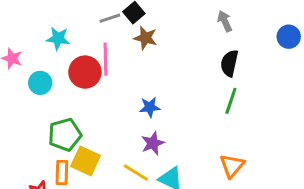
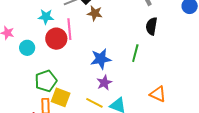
cyan star: (58, 38) -> (46, 17), moved
green line: (231, 101) -> (135, 53), moved
blue star: (150, 107) -> (101, 59), size x1.5
orange triangle: (232, 166) -> (158, 94), turned -42

